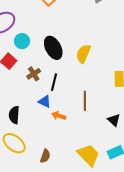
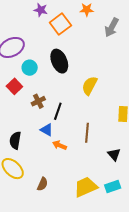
black ellipse: (53, 48) -> (59, 61), moved
yellow trapezoid: (88, 155) -> (86, 187), turned -75

